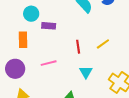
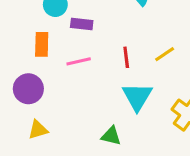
pink line: (49, 63) -> (79, 61), moved
cyan triangle: (86, 72) -> (137, 97), size x1.5

